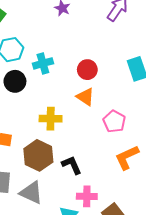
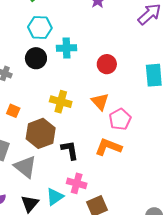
orange triangle: (85, 97) -> (100, 102), moved
orange L-shape: (127, 157) -> (108, 147), moved, turned 32

